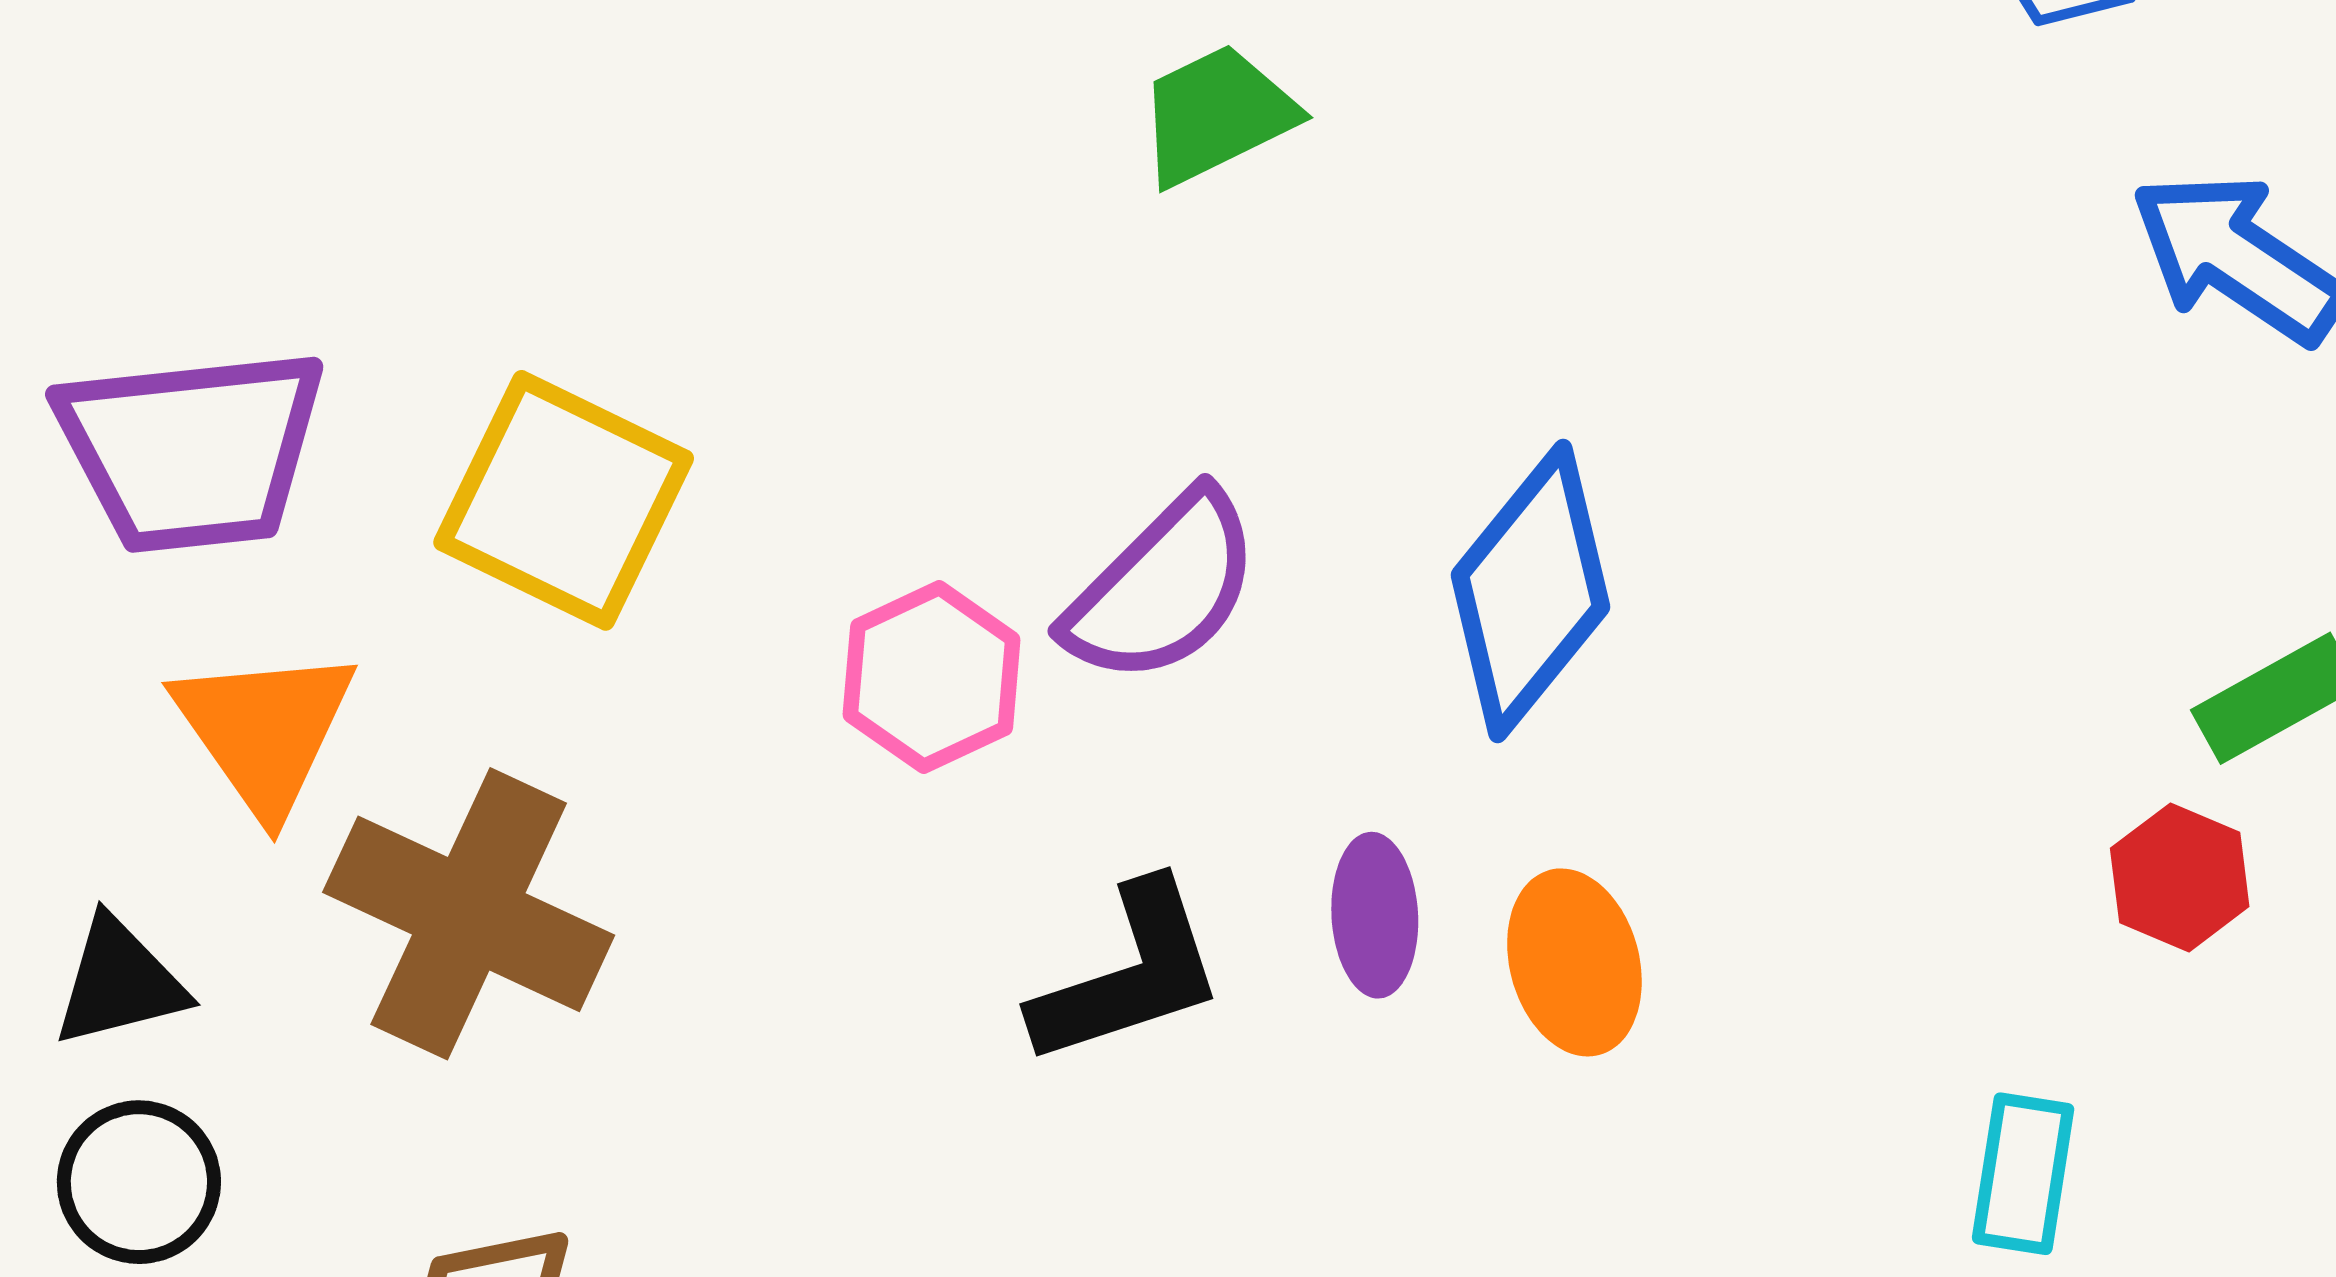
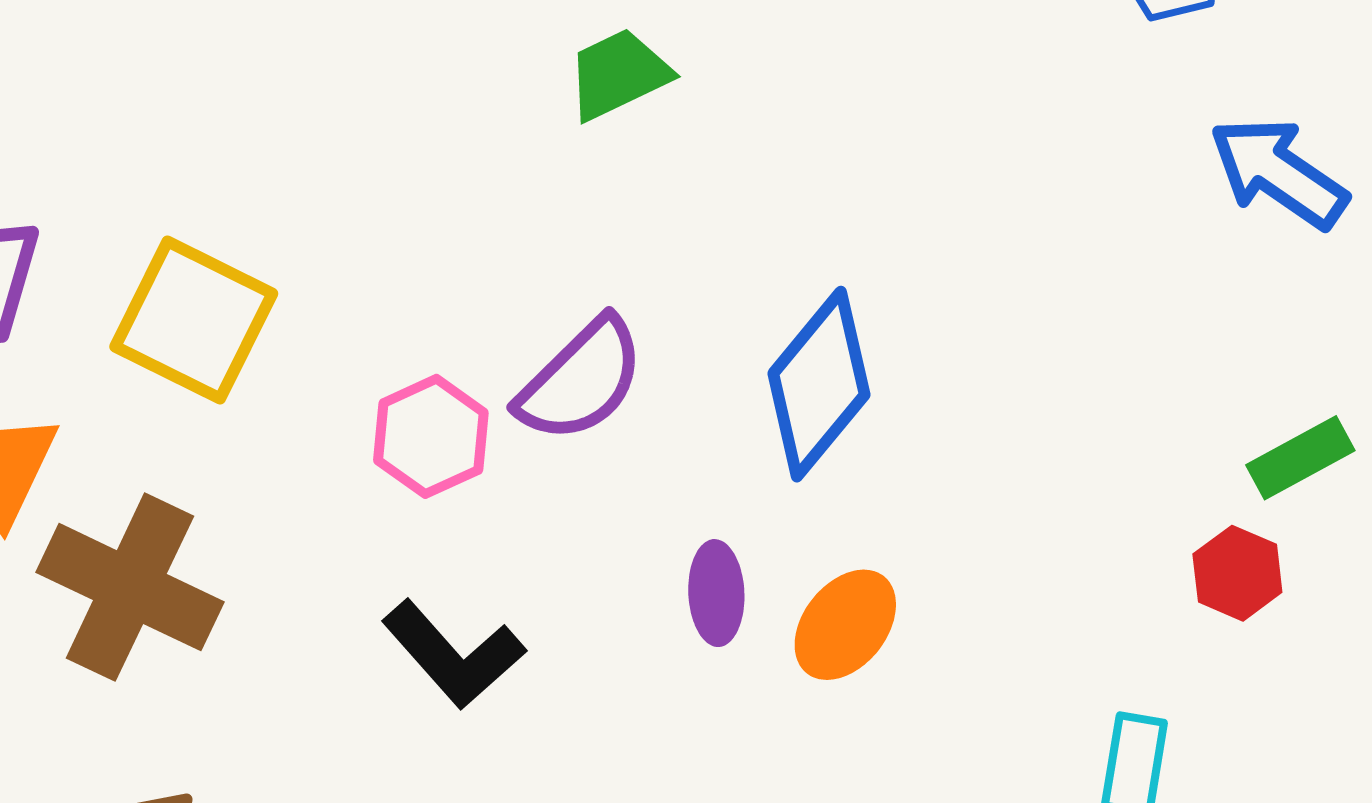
orange ellipse: (1574, 962) -> (845, 625), turned 53
black L-shape: (1129, 974) -> (453, 654), moved, turned 66

